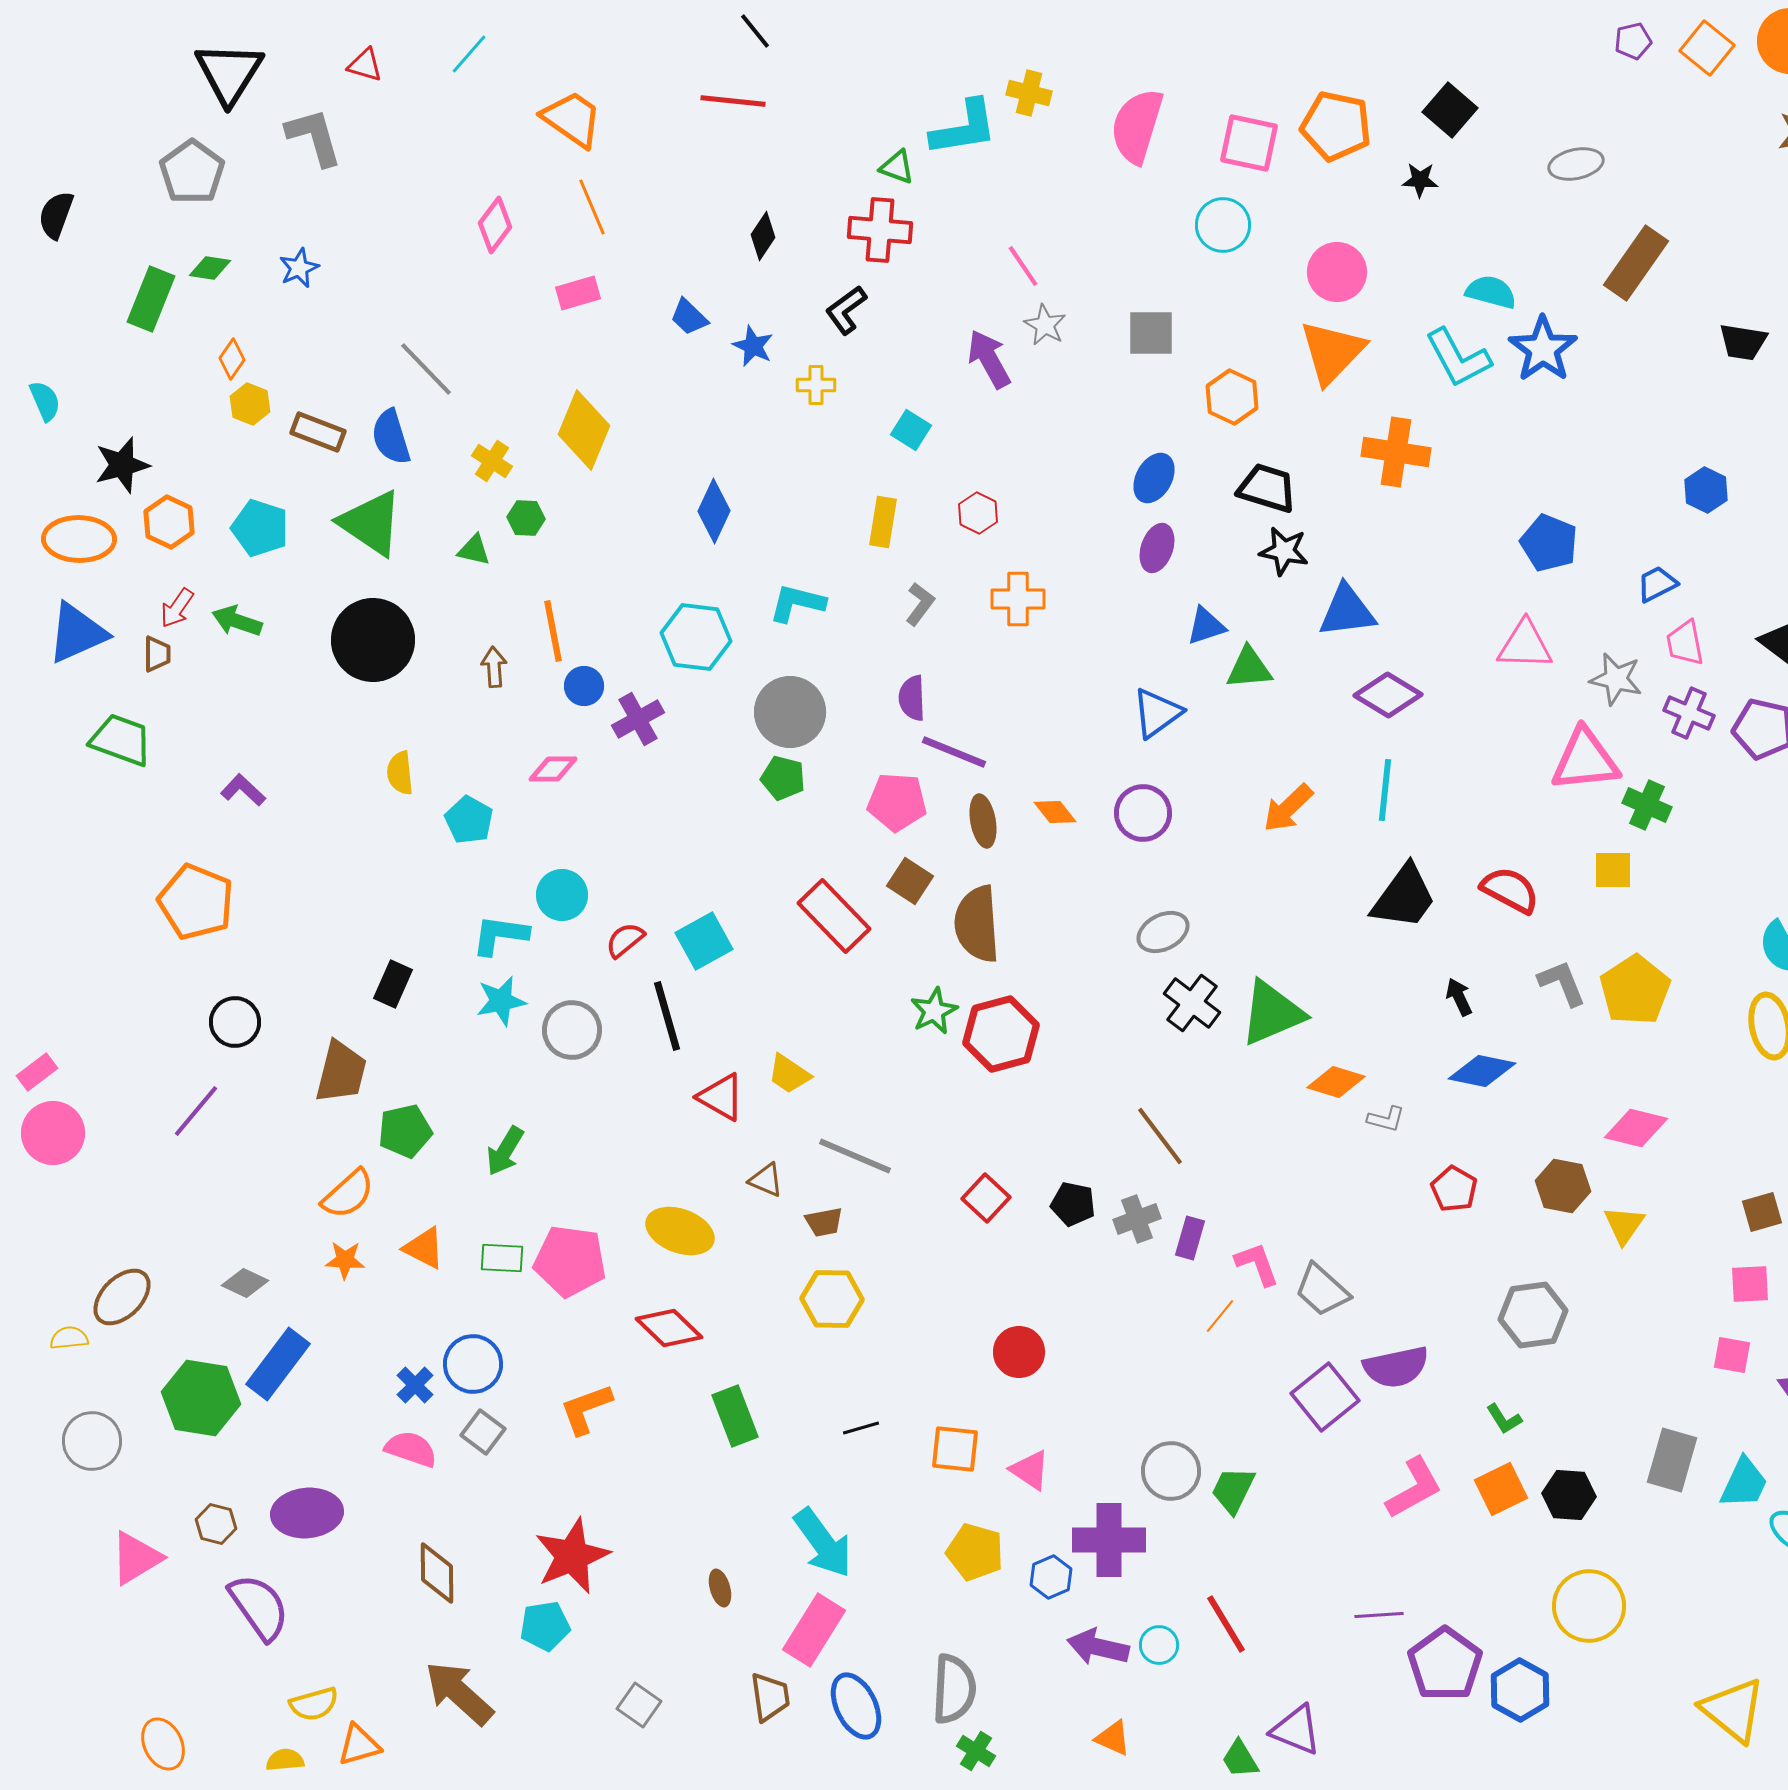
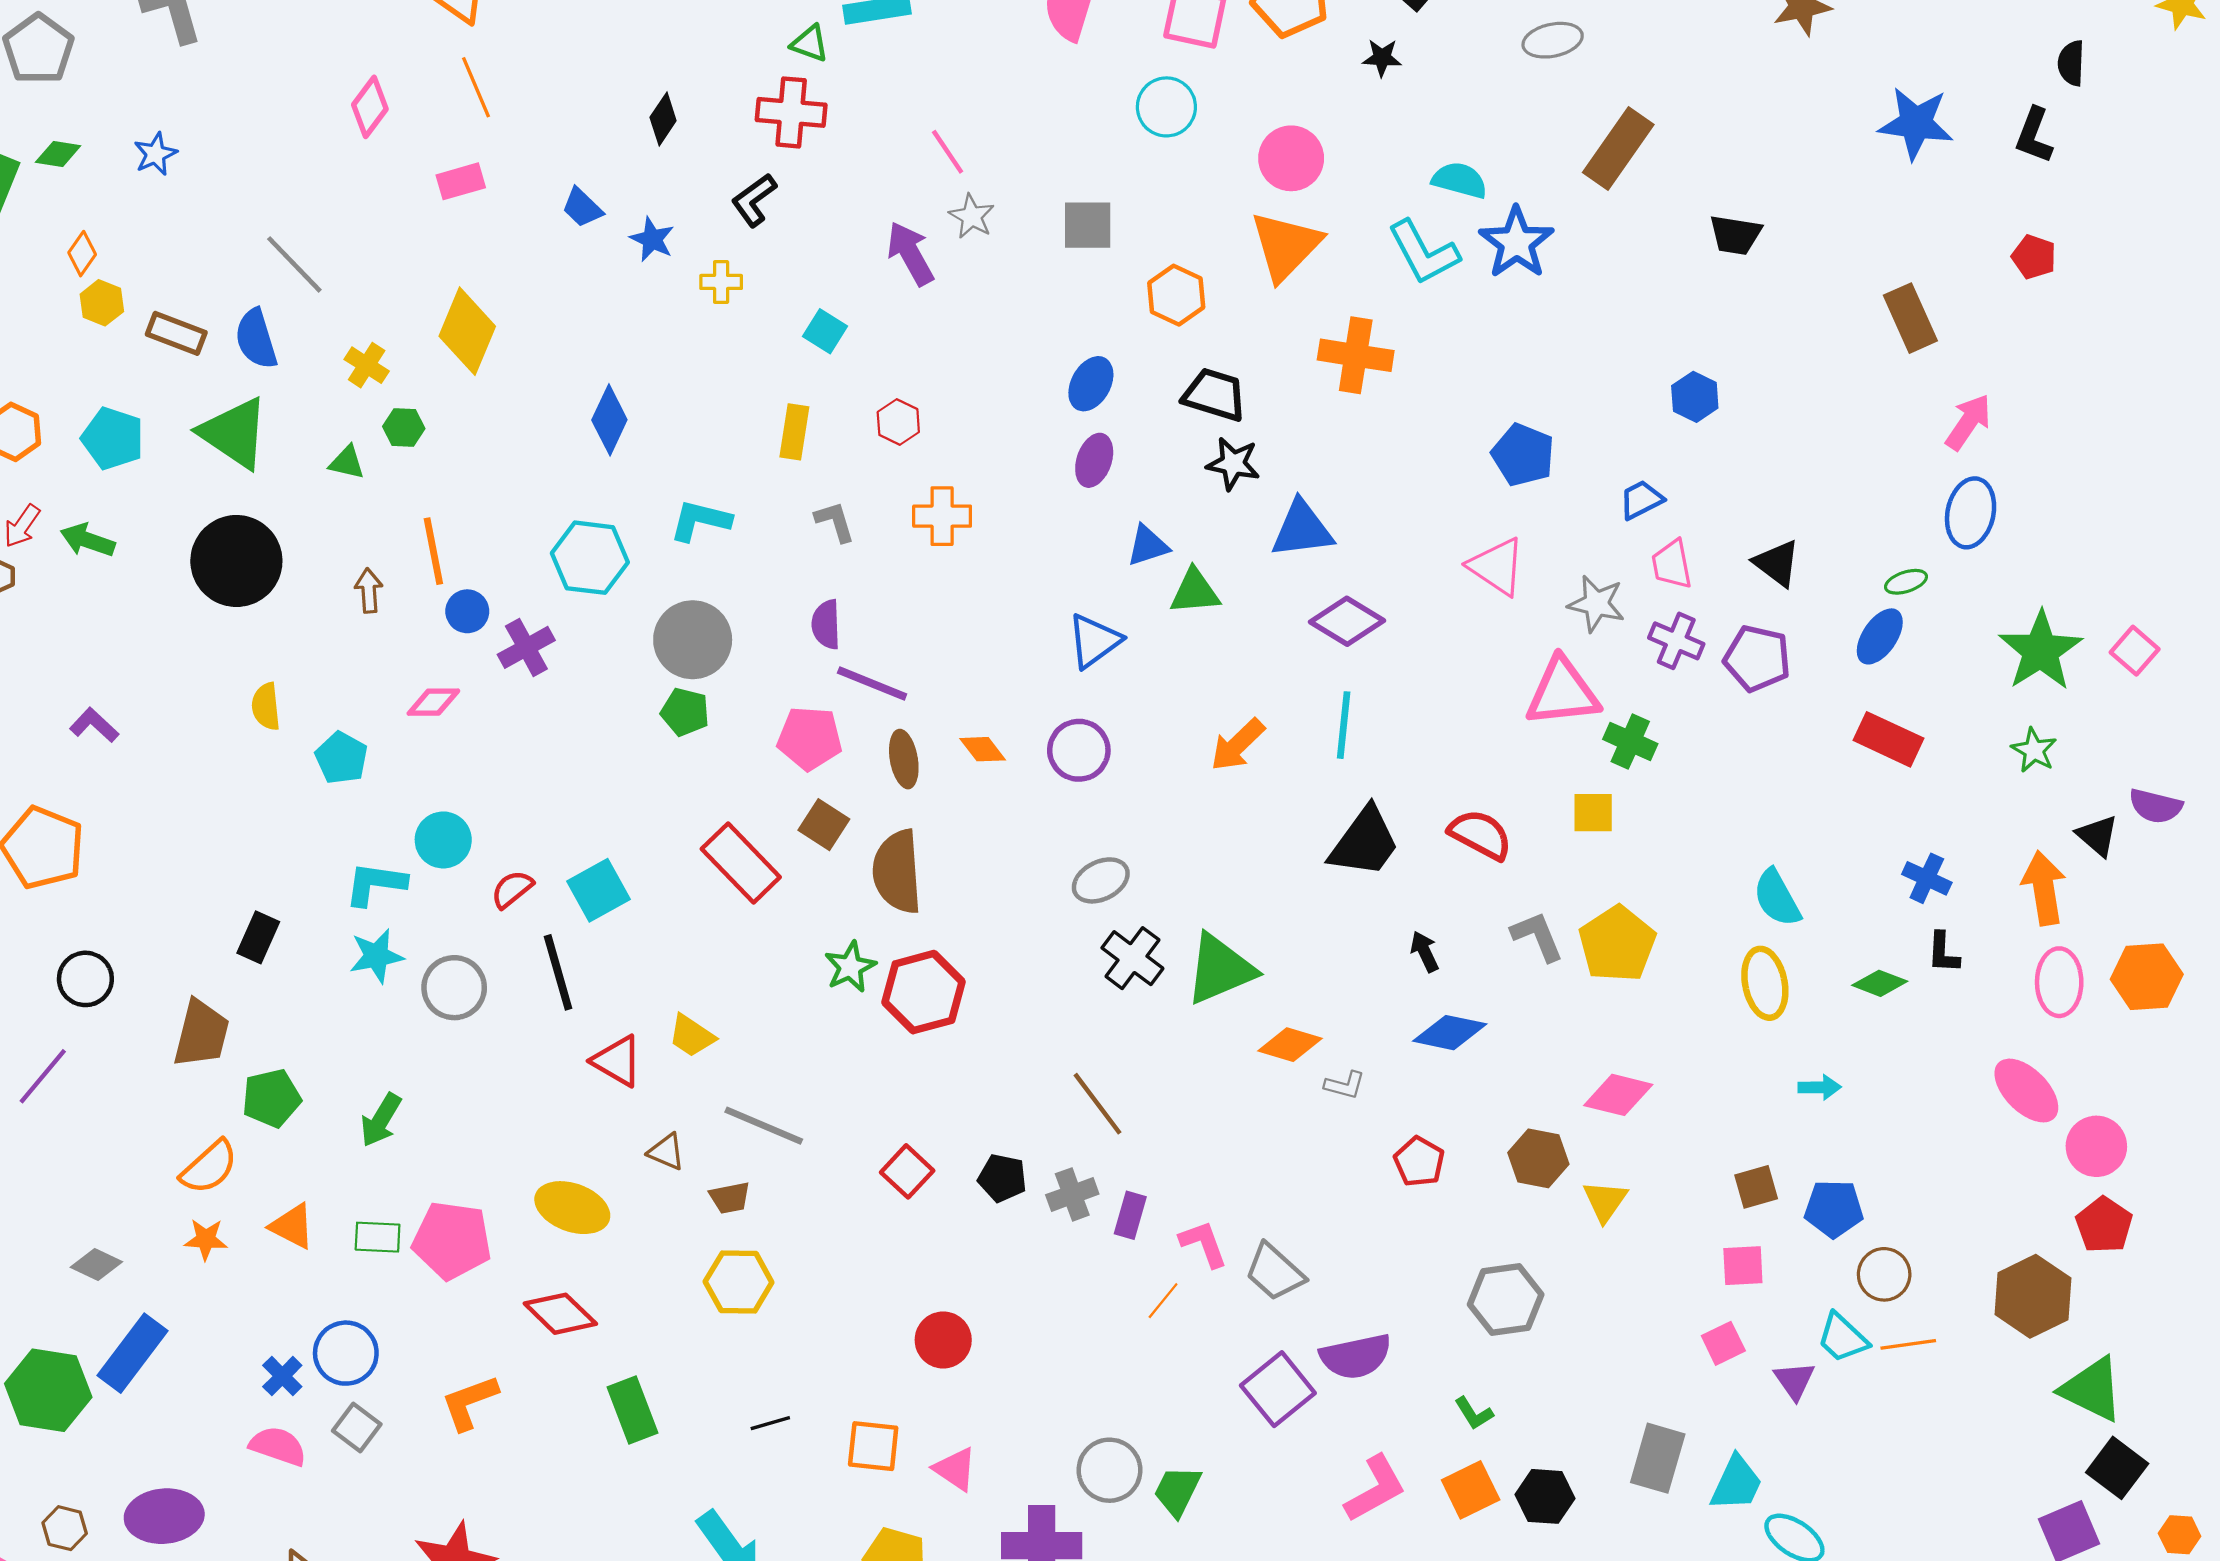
gray L-shape: (920, 604) -> (835, 522), turned -54
pink triangle: (1525, 645) -> (1497, 566), turned 32
pink square: (1732, 1355) -> (1723, 1343), turned -36

